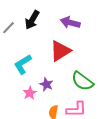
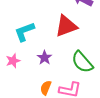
pink star: (30, 93) -> (13, 61), moved

